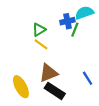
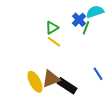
blue cross: (67, 21) -> (79, 20), turned -32
brown triangle: (48, 73) -> (51, 79), moved

